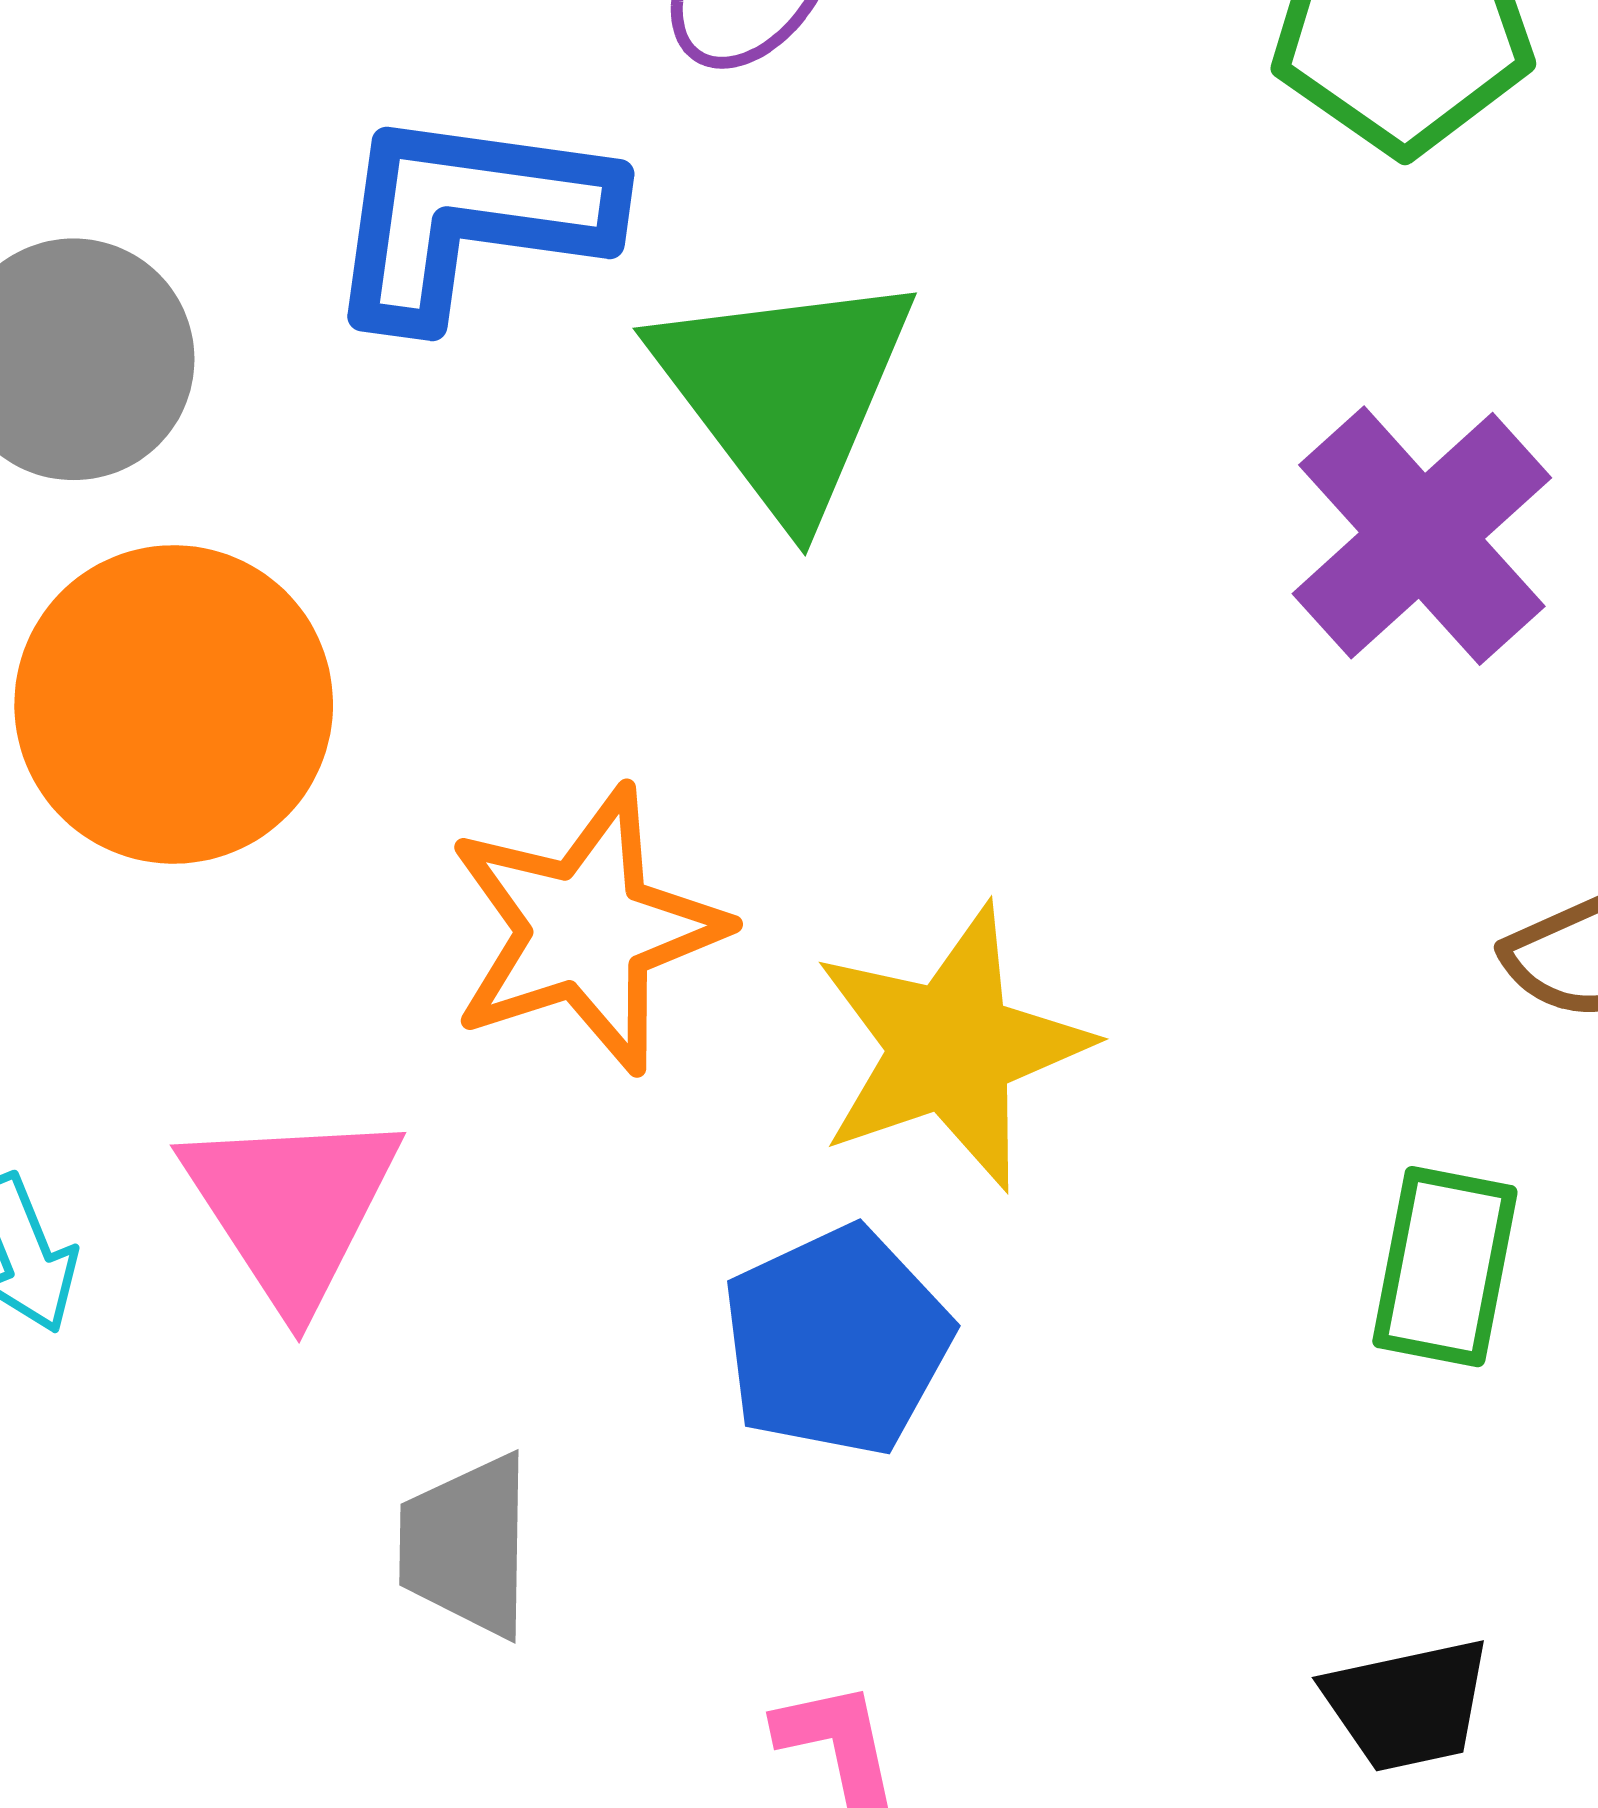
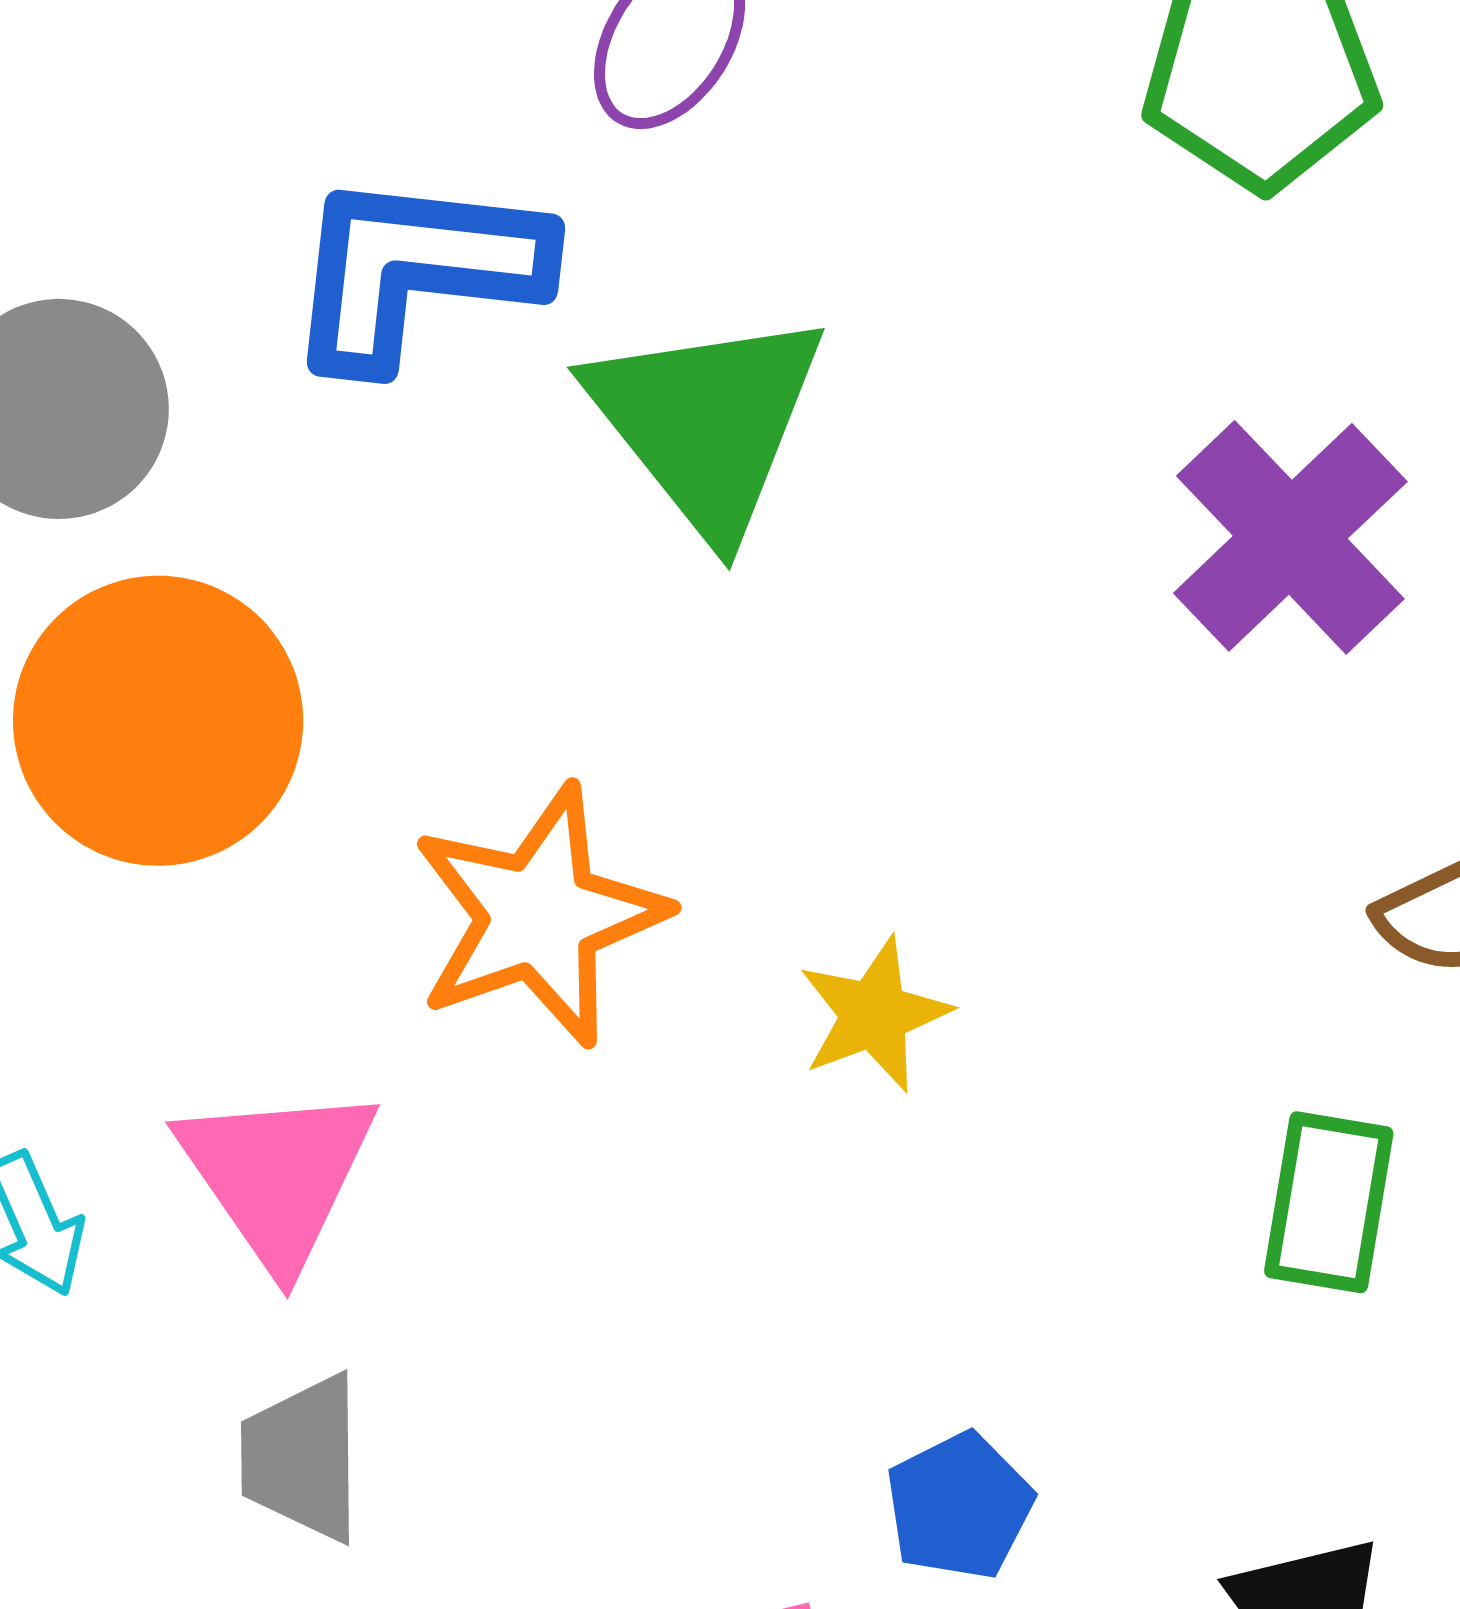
yellow star: (951, 1047) -> (874, 1014), size x0.6
blue pentagon: (837, 1341) -> (959, 1506), moved, size x0.7
gray trapezoid: (466, 1546) -> (302, 1458), moved

